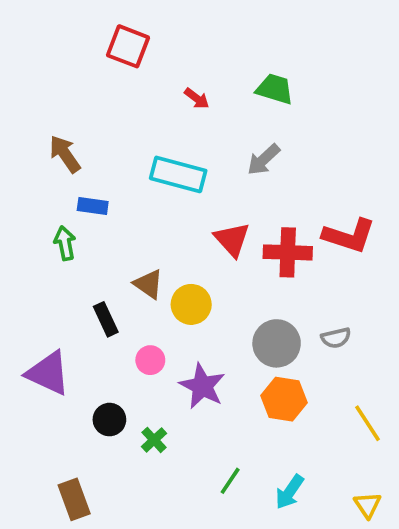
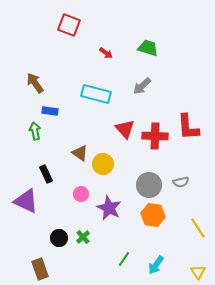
red L-shape: (349, 236) -> (188, 127), turned 68
black rectangle: (106, 319) -> (46, 174), moved
black circle: (109, 420) -> (59, 238), moved

